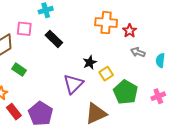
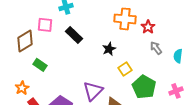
gray arrow: (138, 52) -> (156, 48), turned 32
black star: (90, 62) -> (109, 49), moved
purple triangle: (73, 84) -> (93, 91), moved

